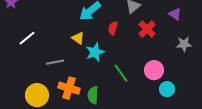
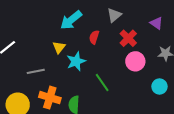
yellow triangle: (78, 38) -> (59, 47), turned 32
pink circle: (154, 70) -> (135, 61), moved
cyan circle: (167, 89) -> (159, 87), moved

